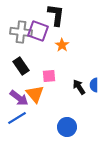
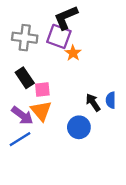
black L-shape: (56, 15) -> (66, 18), turned -120
purple square: (38, 31) -> (59, 36), moved
pink square: (49, 76) -> (42, 90), moved
blue circle: (67, 127) -> (79, 127), moved

